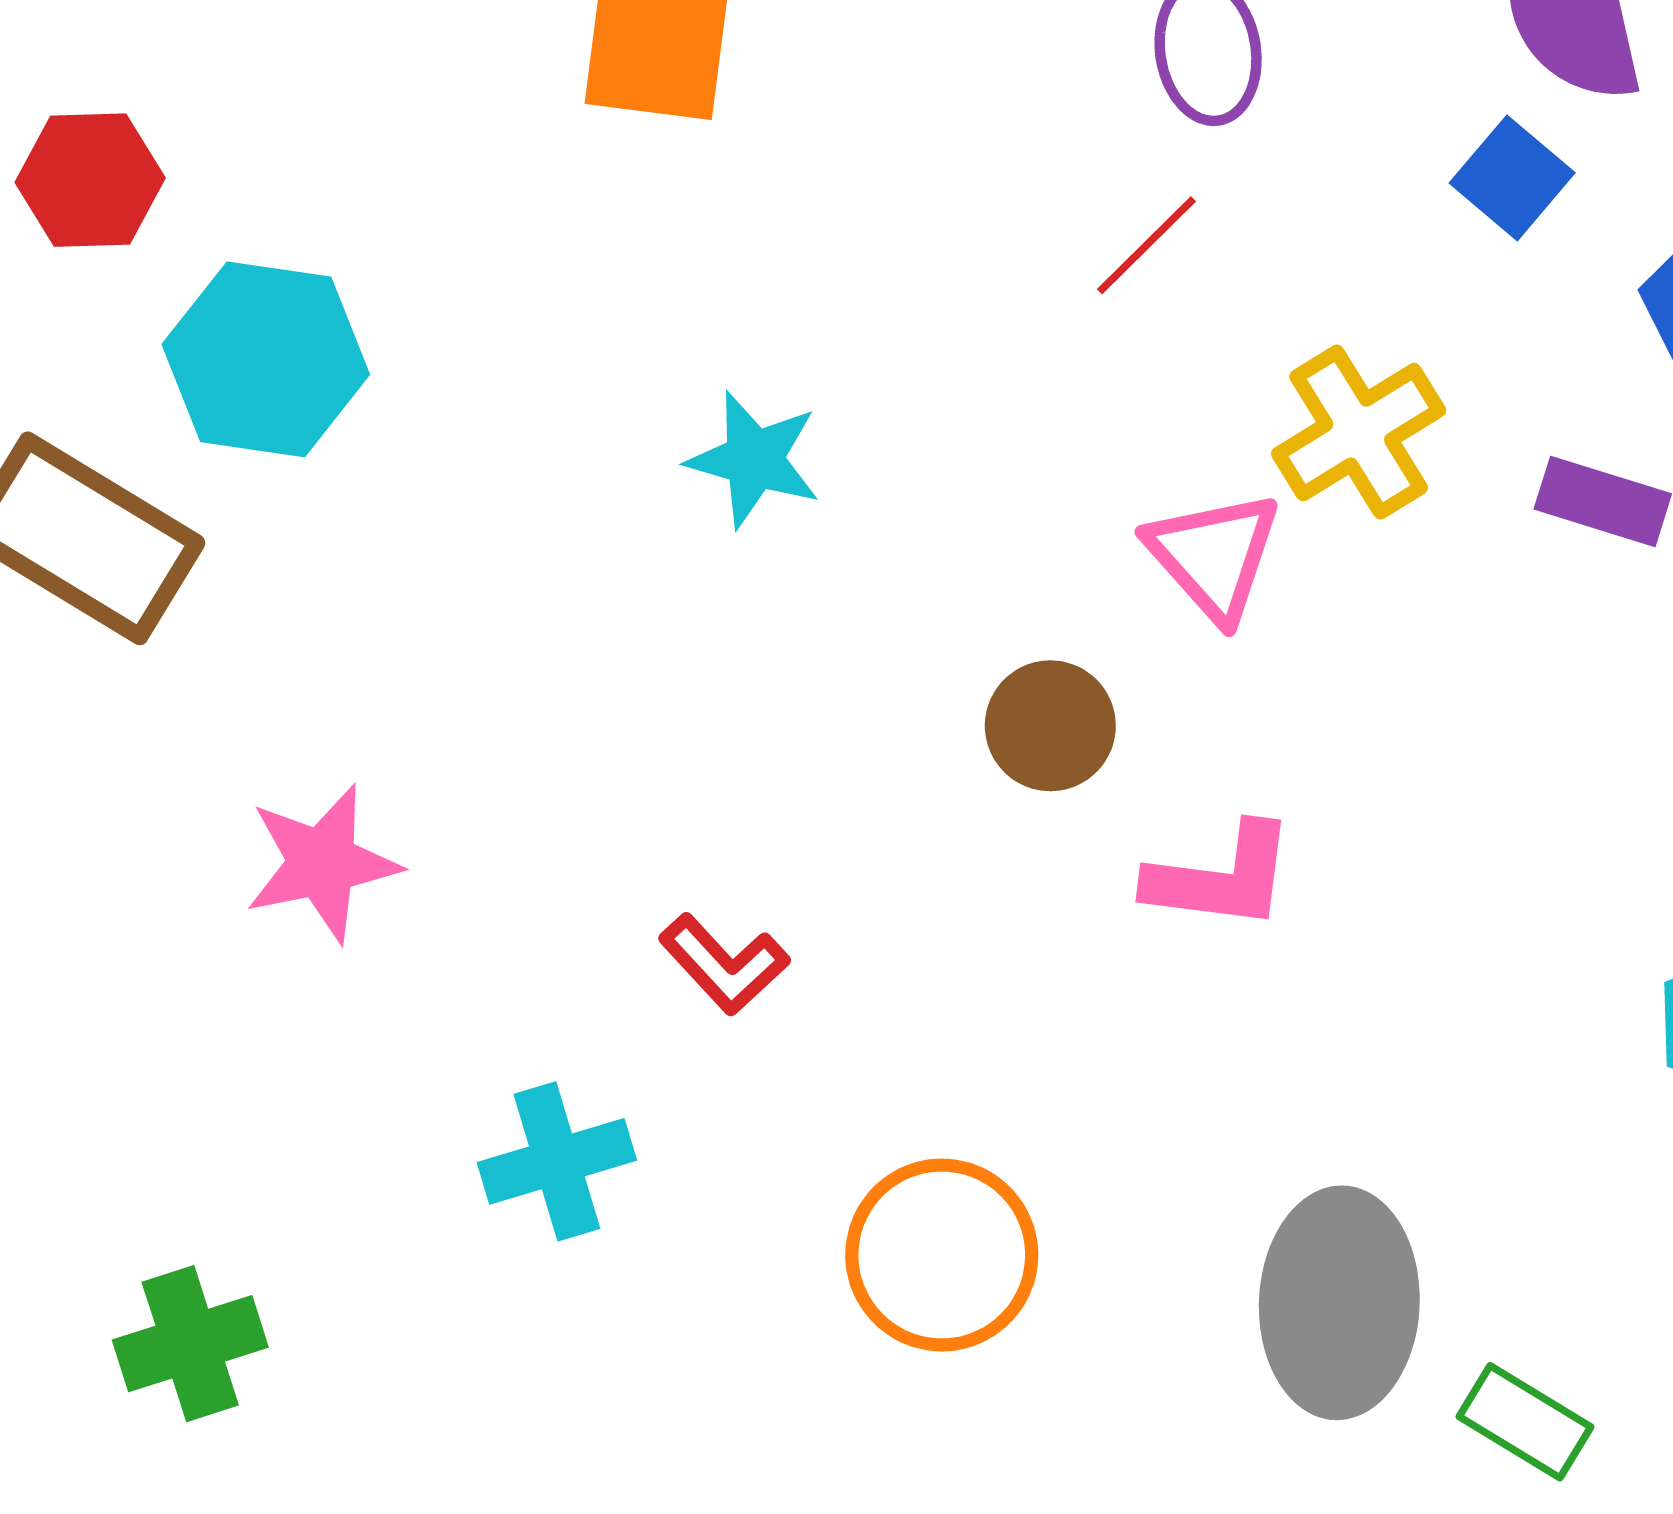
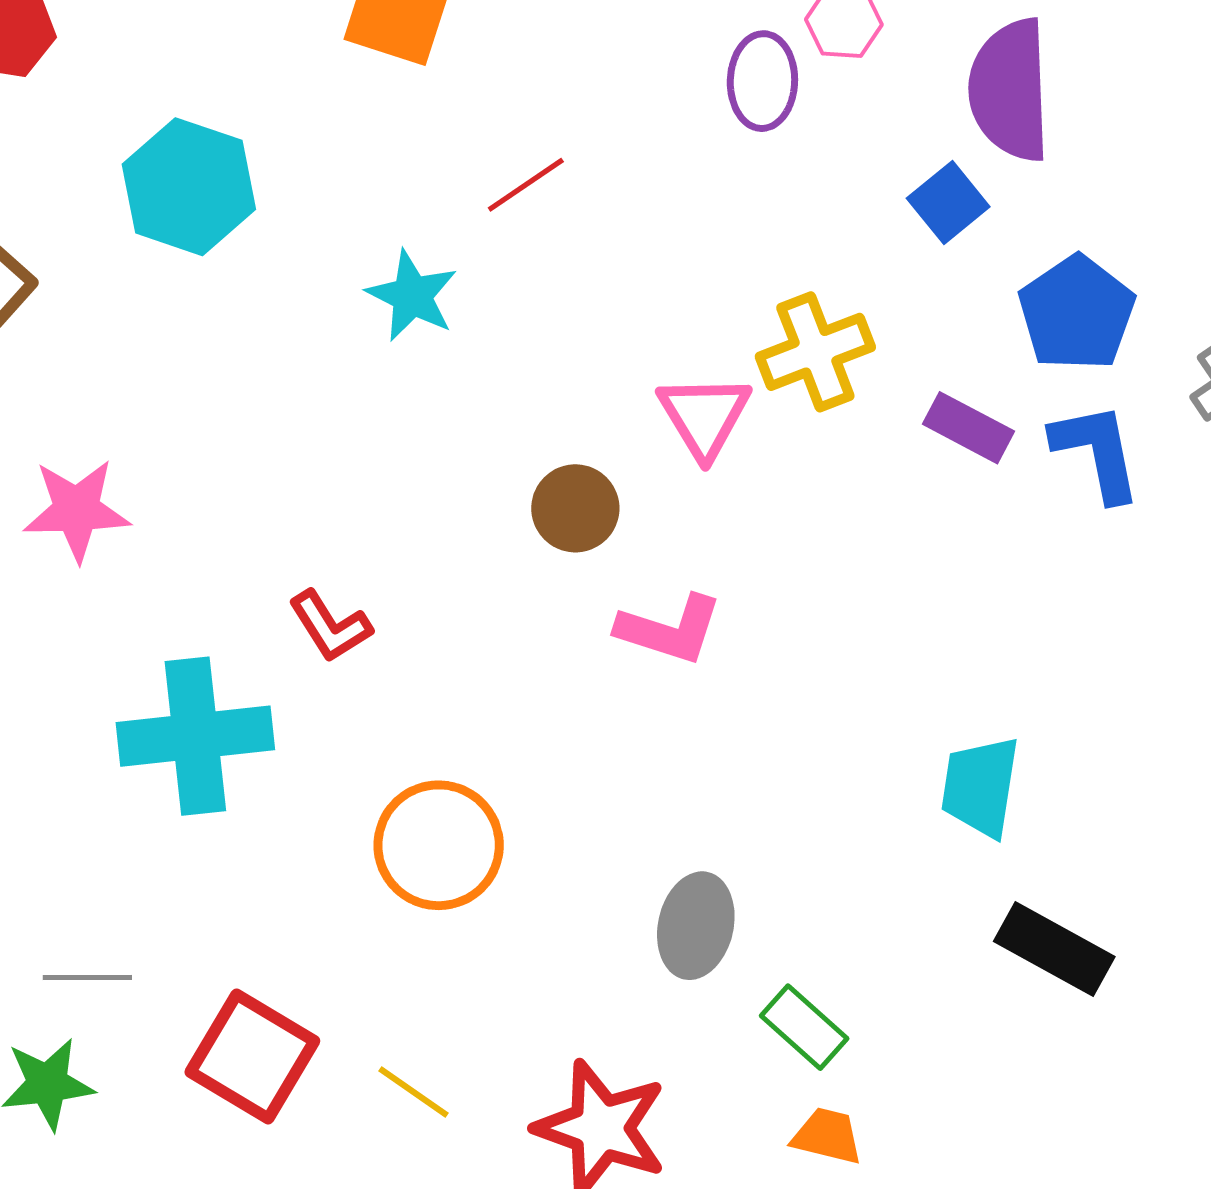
red line: (1146, 245) -> (526, 185), moved
cyan hexagon: (266, 359) -> (189, 187), moved
cyan cross: (557, 1161) -> (195, 736), size x1.5
gray ellipse: (1339, 1303) -> (696, 926), size x0.7

